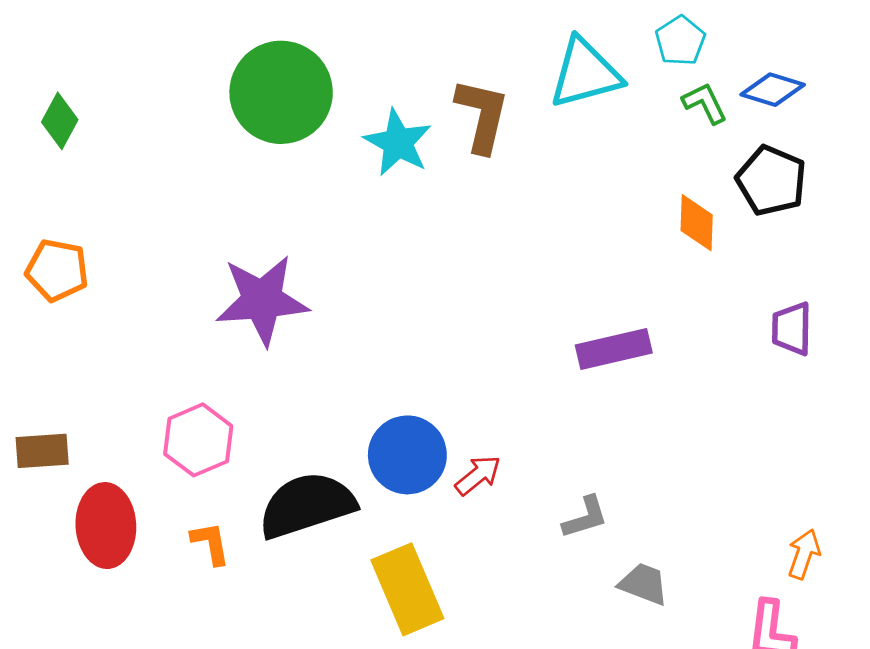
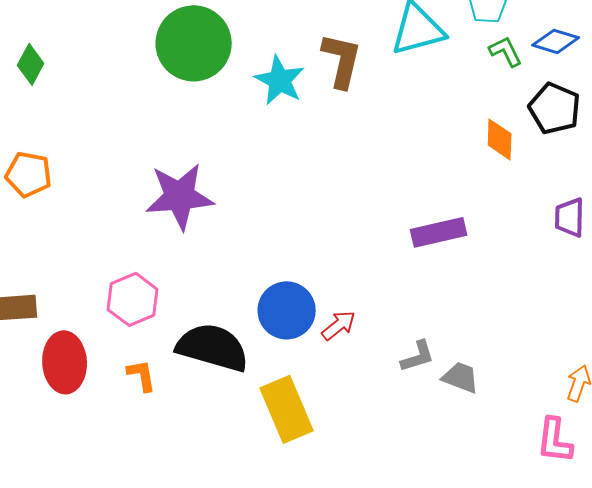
black semicircle: (307, 505) -> (213, 347), turned 34
gray trapezoid: (644, 584) -> (461, 377), moved

